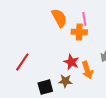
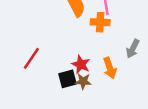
red star: (71, 62) -> (81, 64), moved
black square: (45, 87) -> (68, 79), moved

